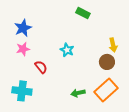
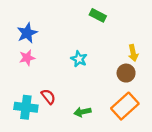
red semicircle: (41, 67) -> (48, 97), moved
green arrow: (78, 93) -> (82, 112), moved

